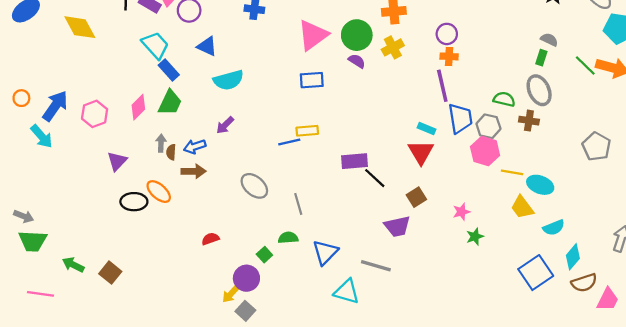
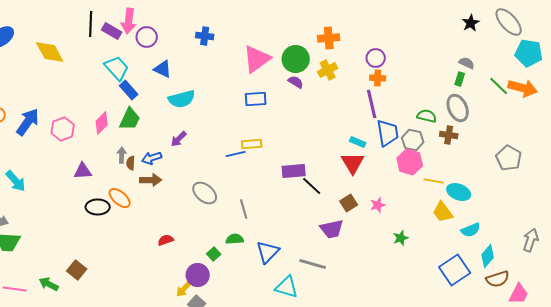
cyan arrow: (42, 136) -> (16, 181), moved
purple triangle: (117, 161) -> (83, 171), turned 42
pink star: (461, 212) -> (378, 205), moved
green arrow: (73, 265) -> (49, 284), moved

